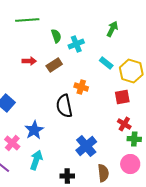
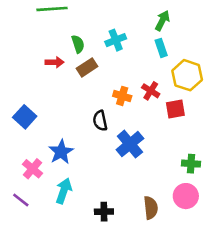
green semicircle: (56, 36) -> (78, 44), moved
cyan rectangle: (106, 63) -> (161, 48), moved, turned 32
black semicircle: (64, 106) -> (100, 121), size x0.7
red cross: (124, 124) -> (151, 91), moved
blue cross: (86, 146) -> (130, 144), moved

